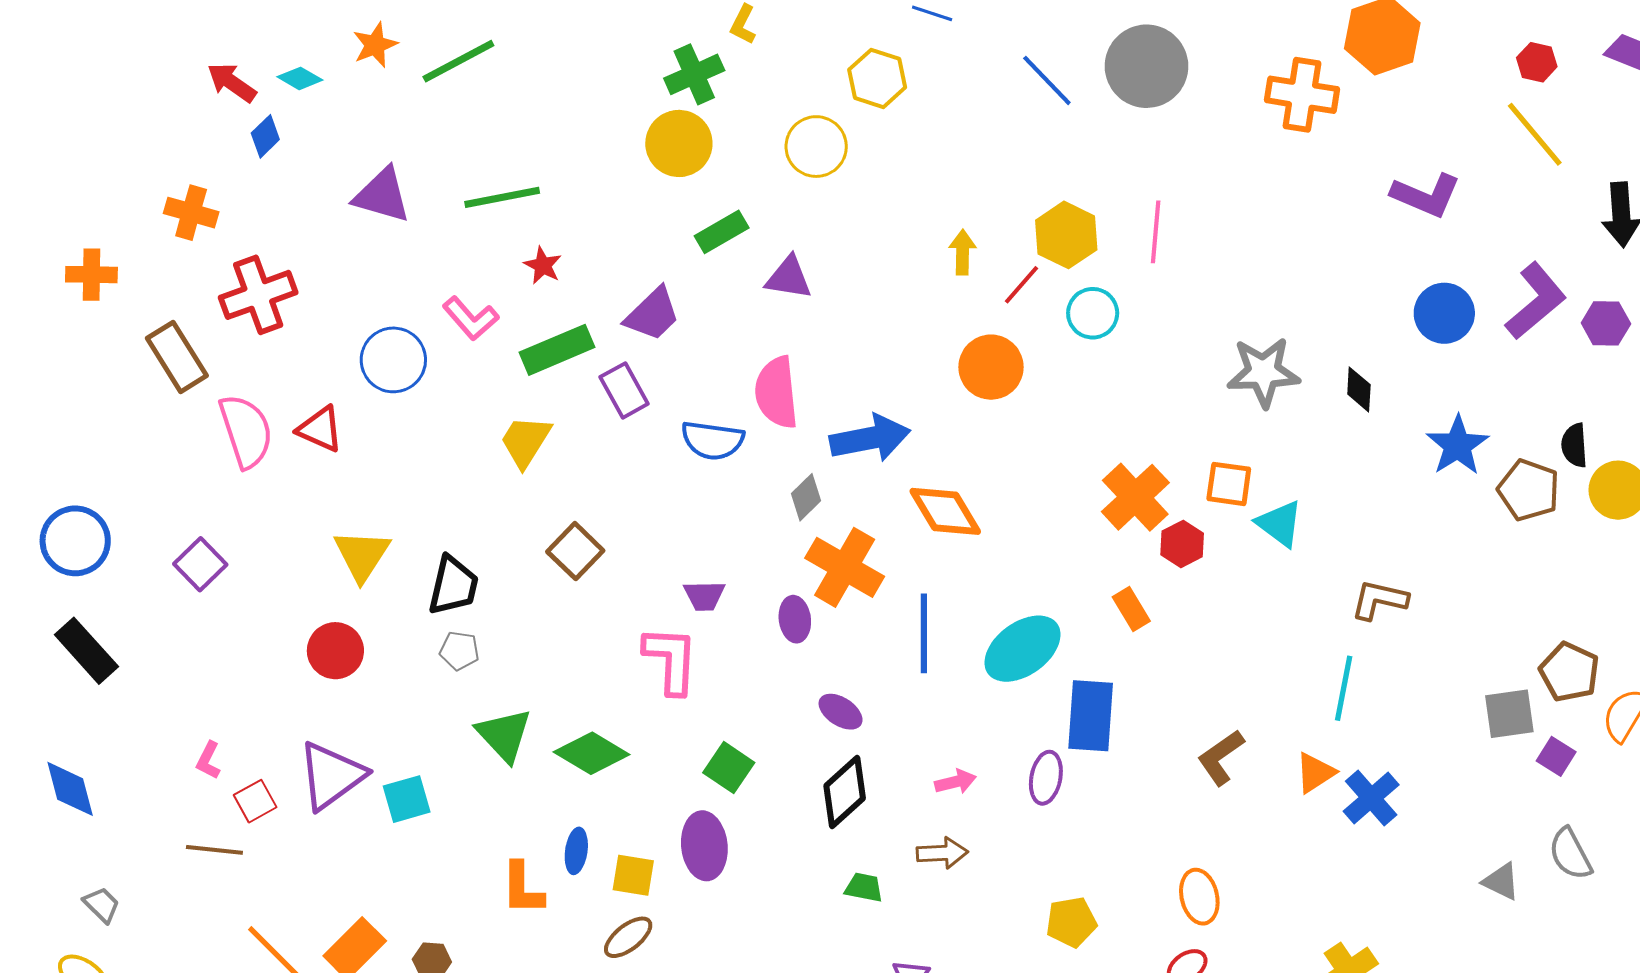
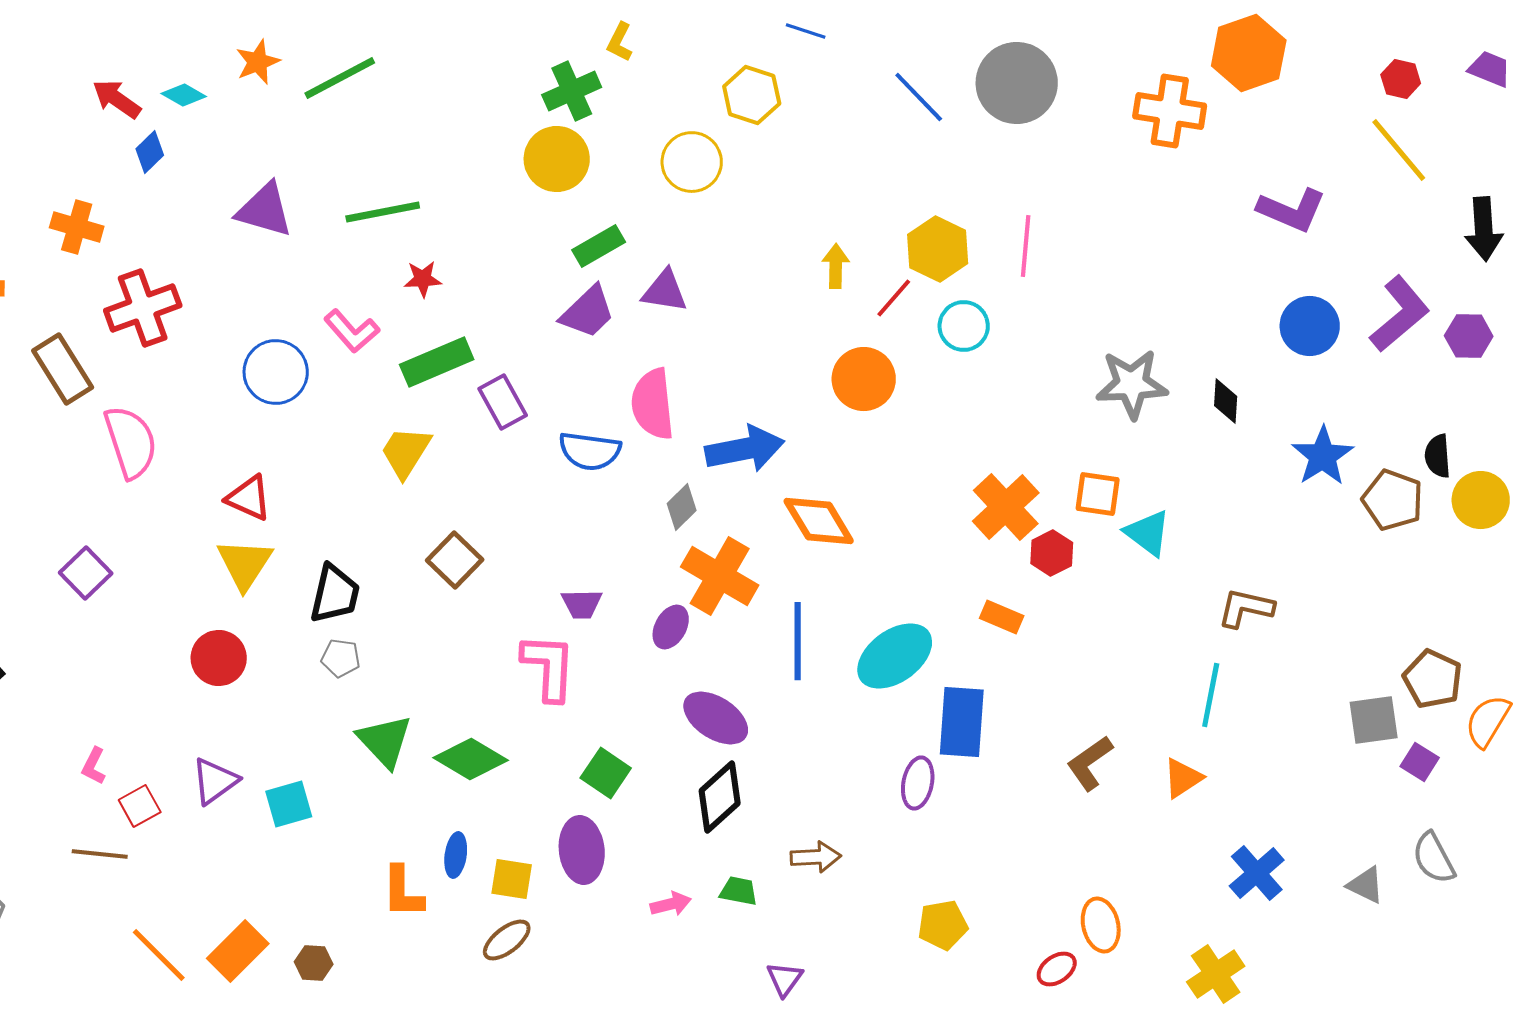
red star: (543, 265) -> (423, 279), turned -30
purple trapezoid: (653, 314) -> (588, 312), moved
red triangle: (320, 429) -> (249, 498), moved
orange rectangle: (1131, 609) -> (1002, 617), turned -36
purple ellipse: (795, 619) -> (671, 627), turned 36
purple ellipse: (841, 712) -> (716, 718), size x1.5
purple triangle: (331, 776) -> (215, 781), size x0.7
pink arrow: (955, 782) -> (671, 904), moved
blue cross: (1371, 798) -> (1257, 873), moved
orange ellipse: (1199, 897) -> (1101, 925), moved

